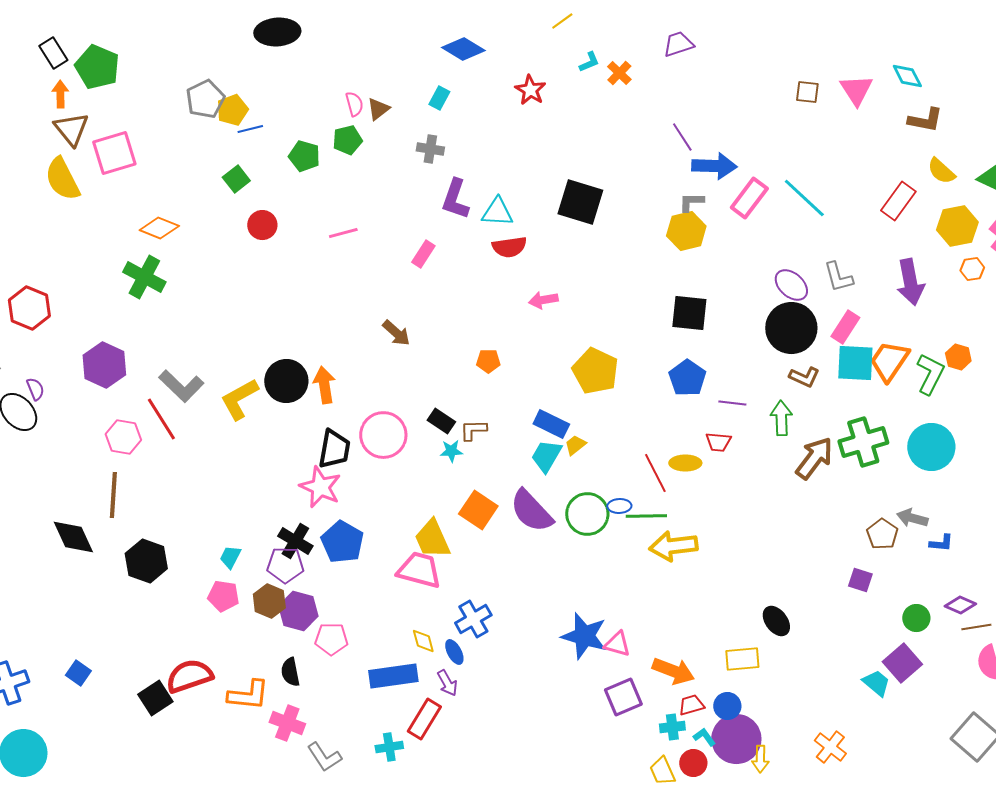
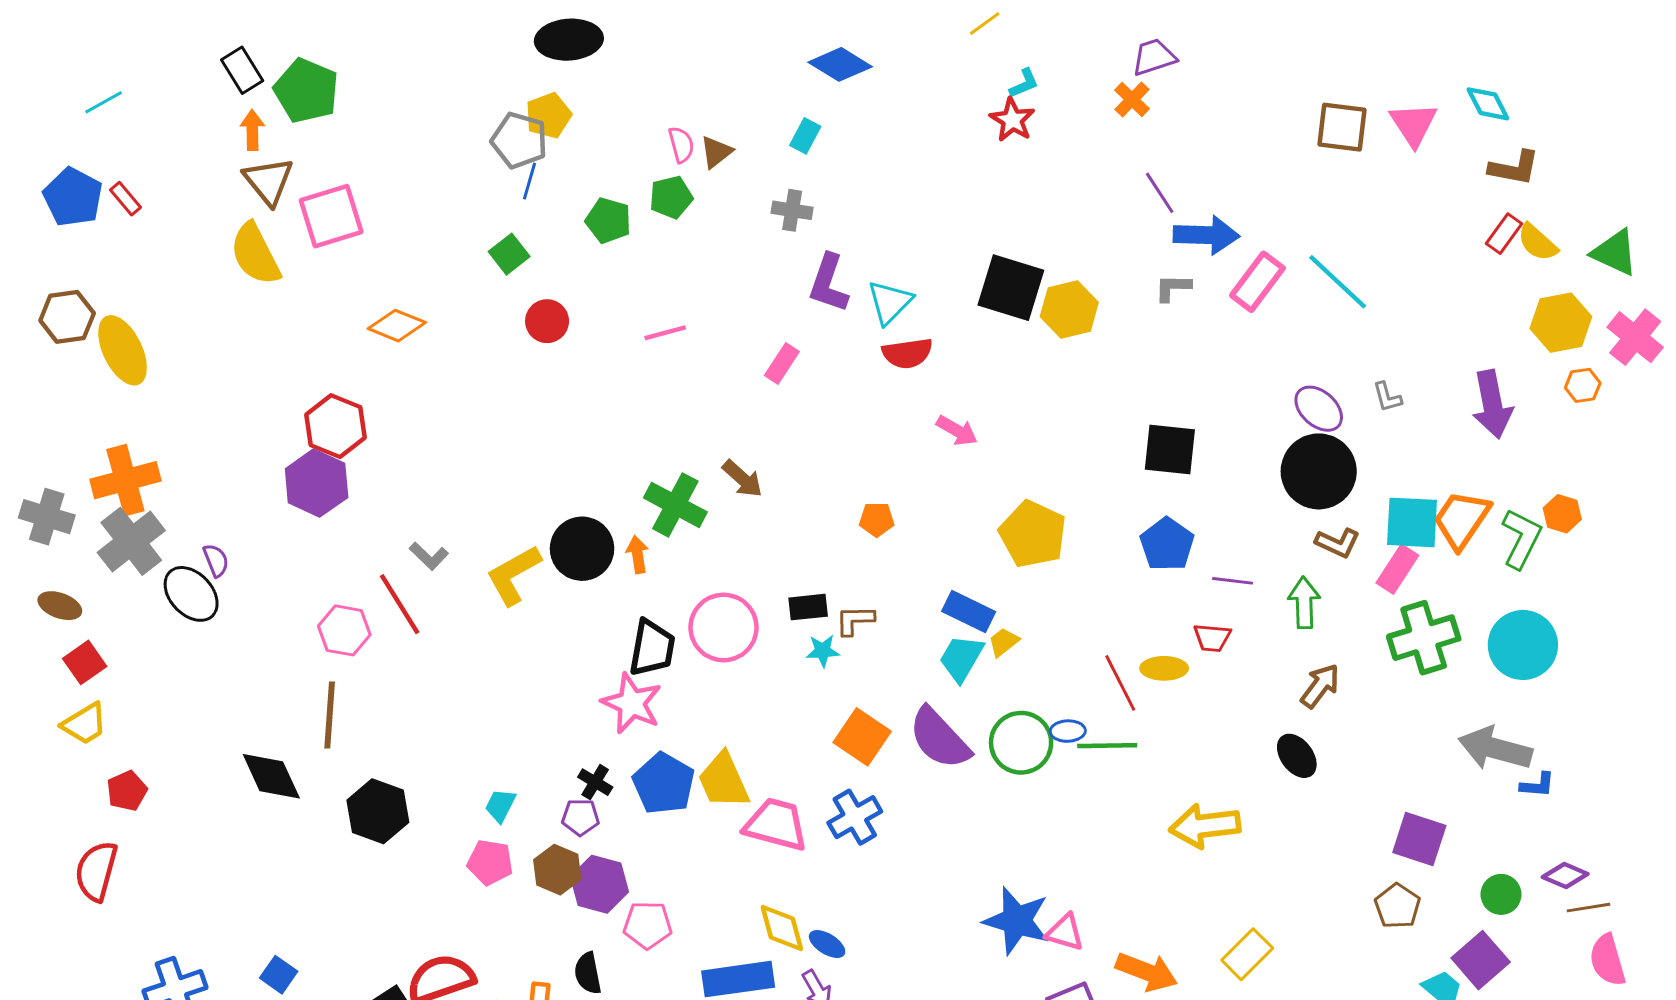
orange cross: (619, 73) -> (1132, 99), moved
red star: (530, 90) -> (1012, 120), moved
brown square: (807, 92) -> (1342, 127), size x1.5
gray pentagon: (205, 99) -> (519, 140), moved, turned -30
yellow pentagon: (232, 110) -> (548, 115), moved
blue line: (250, 129) -> (530, 181), turned -60
red rectangle: (898, 201) -> (1504, 234), moved, size x0.7
cyan triangle: (497, 212) -> (890, 302), turned -48
yellow hexagon: (686, 231) -> (1069, 309), moved
green cross: (144, 277) -> (675, 505), moved
gray L-shape: (838, 277) -> (1387, 397), size x0.7
pink arrow: (543, 300) -> (957, 431), turned -140
red hexagon: (29, 308) -> (336, 426), moved
pink rectangle: (845, 327) -> (1397, 569), moved
purple hexagon: (104, 365) -> (317, 483), moved
orange arrow: (324, 385) -> (637, 555), size x0.7
gray L-shape: (181, 386) -> (429, 556), size x0.6
black rectangle: (441, 421) -> (808, 607), turned -40
brown arrow: (814, 458) -> (1320, 686), moved, size x0.7
gray arrow: (912, 518) -> (1495, 749), size x1.6
brown pentagon: (882, 534) -> (1397, 906), moved
yellow trapezoid: (432, 539) -> (724, 781), moved
black cross: (295, 541) -> (595, 782), size x0.7
yellow arrow: (673, 546) -> (1205, 826), moved
purple pentagon: (285, 565) -> (581, 817), size x0.7
purple square: (860, 580) -> (1419, 839), size x1.5
blue cross: (473, 619) -> (855, 817), moved
black ellipse: (776, 621) -> (1297, 756), moved
yellow diamond: (423, 641) -> (782, 928), size x1.4
blue ellipse: (454, 652) -> (827, 944), turned -30
yellow rectangle: (742, 659) -> (1247, 954), turned -40

